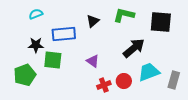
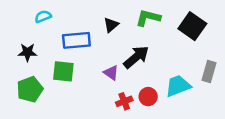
black square: (161, 22) -> (192, 26), turned 30
black star: (36, 45) -> (27, 52), moved
black arrow: (134, 48) -> (136, 57), moved
gray rectangle: (174, 80) -> (209, 71), moved

